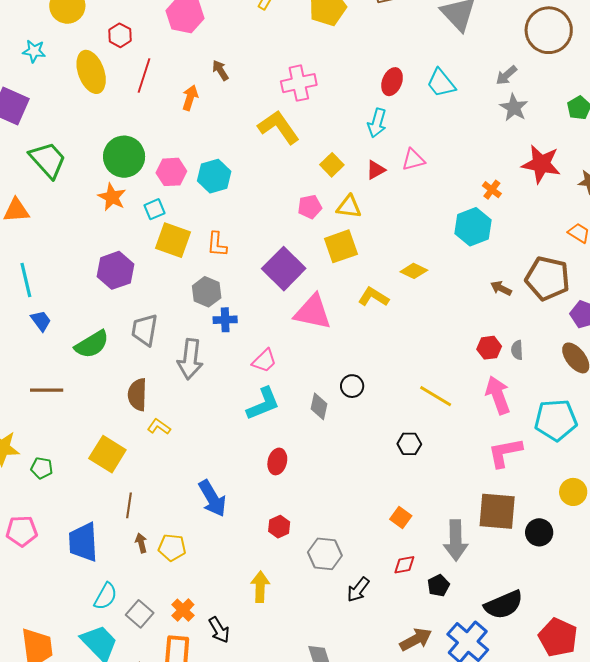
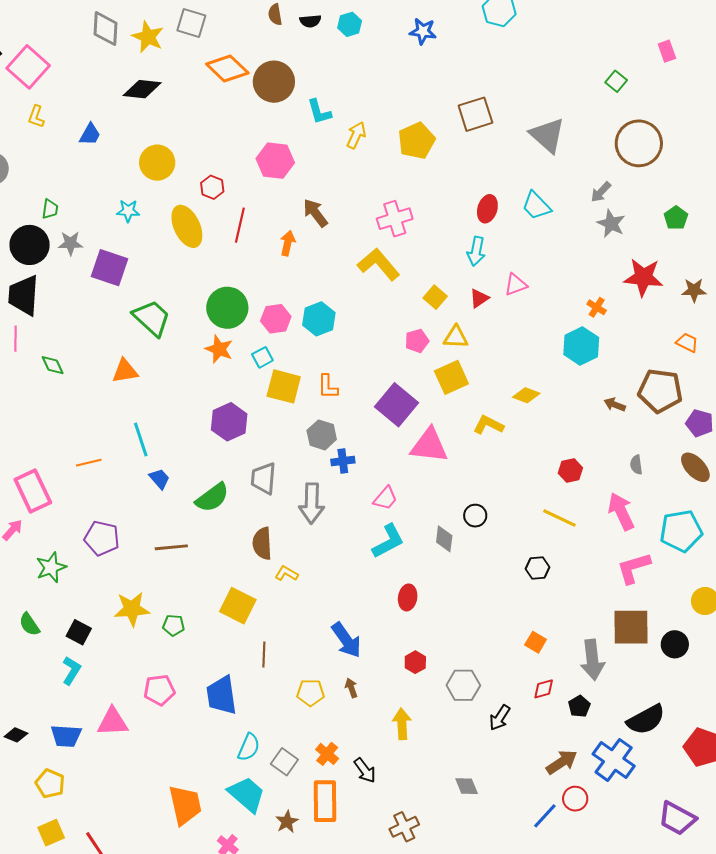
brown arrow: (220, 70) -> (315, 213), size x1.4
red hexagon: (489, 348) -> (570, 471), moved
brown arrow: (141, 543) -> (351, 688), moved

